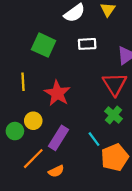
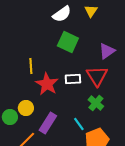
white rectangle: (87, 44) -> (73, 79), moved
green square: (44, 45) -> (68, 42), moved
yellow line: (23, 82) -> (31, 66), moved

